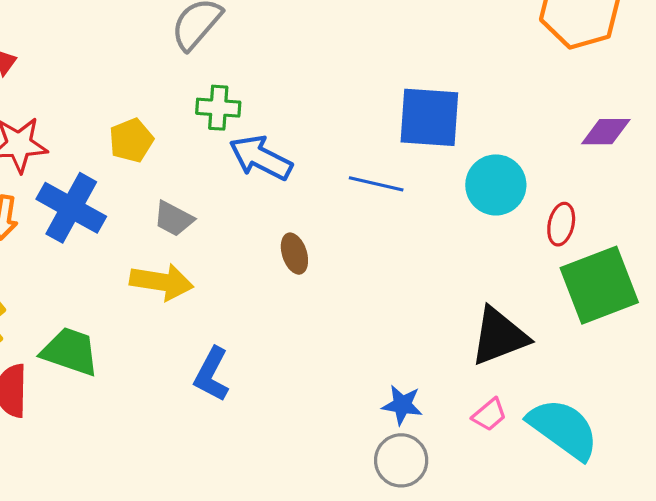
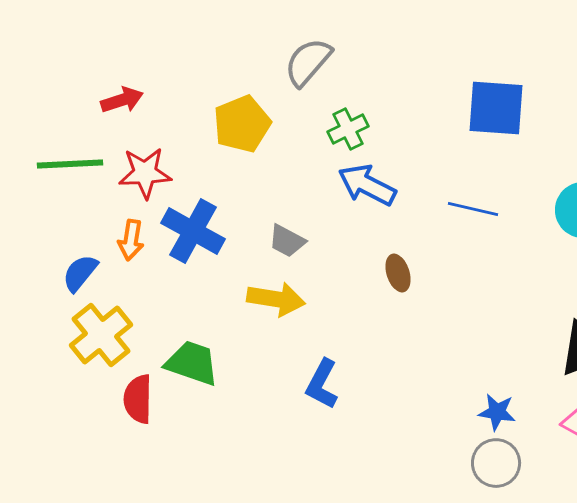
green cross: (218, 108) -> (348, 129), moved, turned -30
blue square: (429, 117) -> (496, 108), moved
yellow pentagon: (131, 140) -> (242, 124), moved, size x1.4

